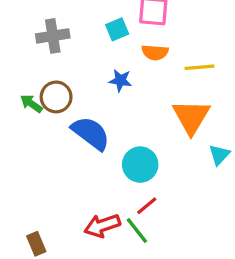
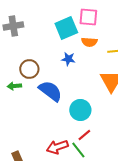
cyan square: (117, 29) -> (66, 28), size x1.6
gray cross: (53, 36) -> (13, 26), moved
green arrow: (31, 104) -> (14, 86), moved, turned -40

